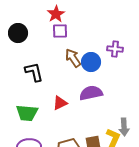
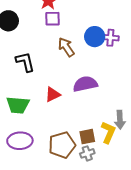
blue circle: (91, 62) -> (95, 37), moved

